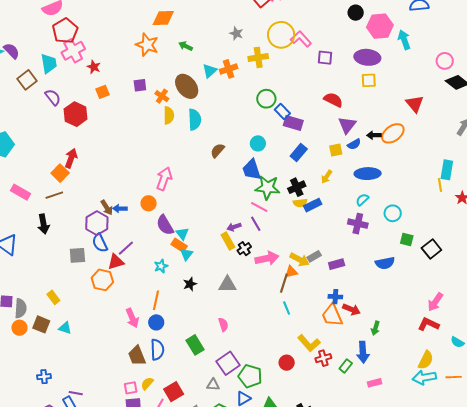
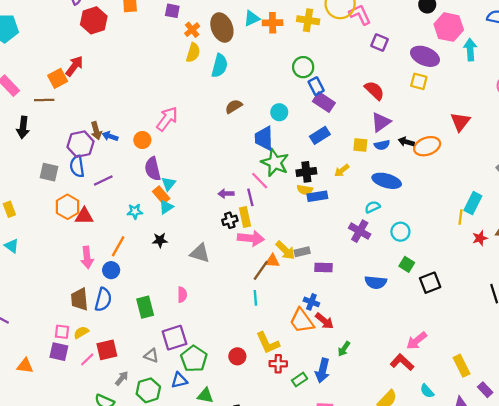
yellow rectangle: (228, 241) -> (245, 217), moved
red triangle: (116, 262) -> (84, 216), moved
orange trapezoid: (332, 315) -> (302, 321), turned -30

